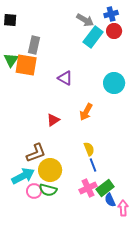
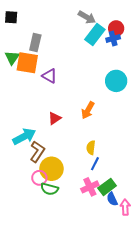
blue cross: (111, 14) -> (113, 38), moved
purple triangle: (65, 78) -> (49, 76), moved
yellow semicircle: (89, 149) -> (91, 148), turned -152
brown L-shape: (36, 153) -> (37, 152), turned -35
blue line: (93, 165) -> (95, 164), turned 48
cyan arrow: (23, 176) -> (24, 136), moved
pink circle: (34, 191) -> (39, 178), moved

